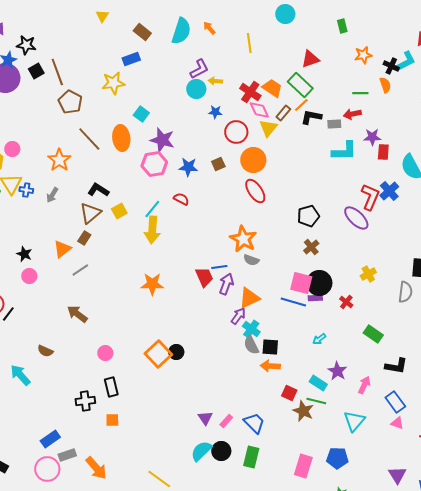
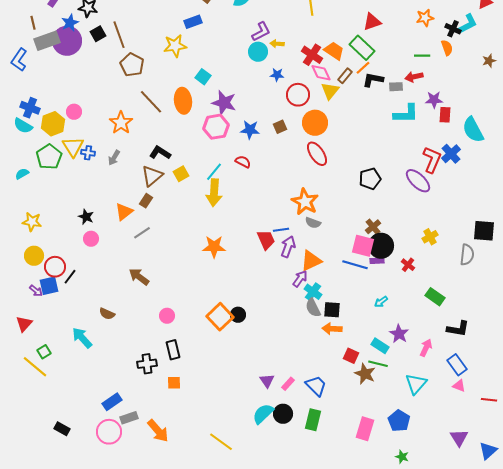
brown cross: (311, 247) -> (373, 227), moved
blue pentagon: (337, 458) -> (399, 421), turned 30

